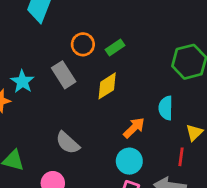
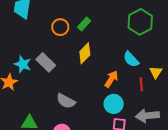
gray rectangle: (64, 75) -> (46, 62), moved
cyan semicircle: (166, 108) -> (131, 59), turned -30
red line: (181, 157) -> (141, 84), moved

